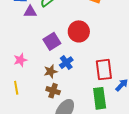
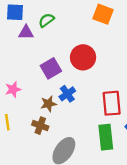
brown cross: (53, 91) -> (40, 126), moved

